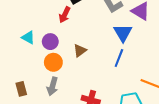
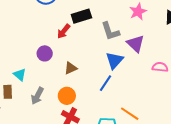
cyan triangle: (28, 37) -> (20, 75), moved
orange circle: (53, 62) -> (67, 96), moved

